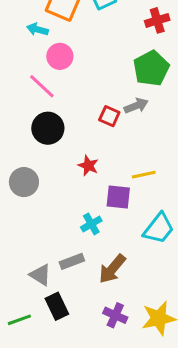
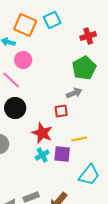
red square: (109, 116) -> (61, 111), moved, turned -32
red star: (88, 166) -> (42, 133), size x1.5
cyan cross: (91, 224) -> (42, 155), moved

